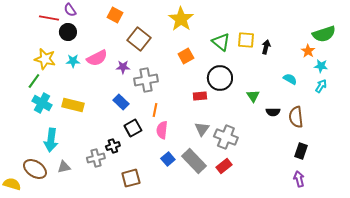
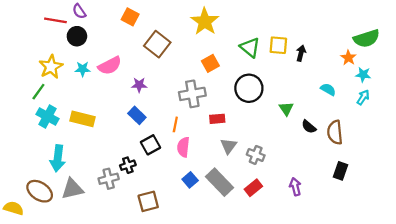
yellow star: (45, 59) -> (51, 67), turned 30
purple star: (123, 67) -> (139, 85), moved
gray cross: (146, 80) -> (192, 94), moved
red rectangle: (200, 96) -> (217, 119), moved
black semicircle: (273, 112) -> (309, 127), turned 40
gray cross: (226, 137) -> (256, 155), size x0.7
gray triangle: (64, 167) -> (72, 189), size x1.5
purple arrow: (299, 179) -> (295, 187), moved

